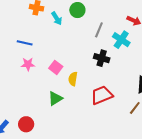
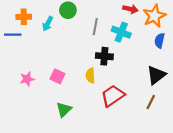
cyan arrow: (57, 18) -> (48, 24), turned 72
blue line: (25, 43) -> (13, 35), moved
yellow semicircle: (73, 79) -> (90, 76), moved

